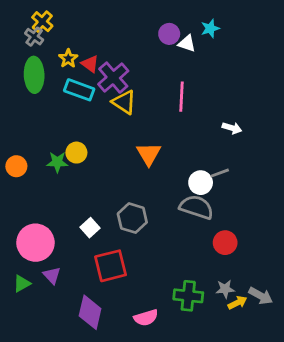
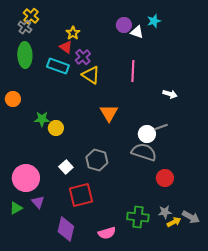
yellow star: (68, 58) -> (73, 33), moved
purple cross: (113, 78) -> (83, 57), size x0.7
yellow circle: (76, 153) -> (56, 128), moved
orange circle: (16, 166) -> (13, 99), moved

